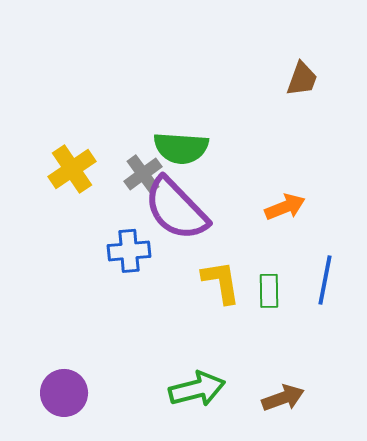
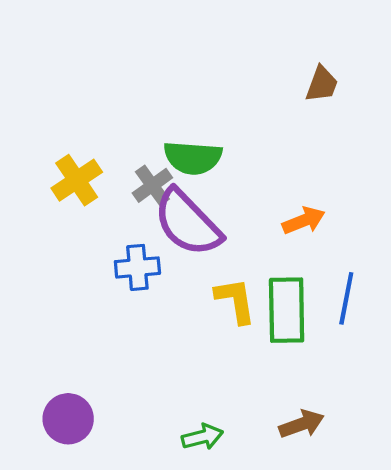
green rectangle: (269, 291) -> (287, 310), size x1.8
green arrow: (197, 389) -> (202, 437), moved, size x0.7

